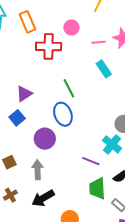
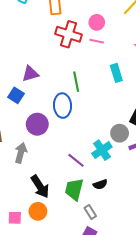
pink line: (98, 42) -> (97, 41), moved
blue square: (17, 118) -> (16, 95), turned -35
black arrow: (43, 198) -> (40, 187), moved, turned -110

